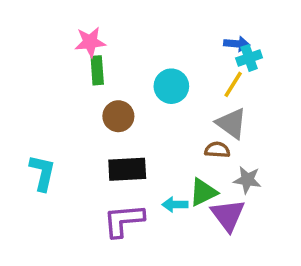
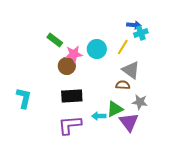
pink star: (90, 42) -> (74, 54), moved
green rectangle: (97, 70) -> (55, 40), turned -49
yellow line: (233, 84) -> (123, 47), moved

